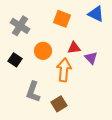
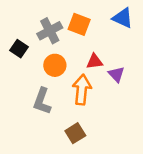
gray cross: (20, 26) -> (50, 31), moved, turned 30
black square: (15, 60) -> (19, 49), moved
gray L-shape: (33, 92) -> (42, 101), moved

